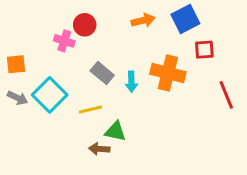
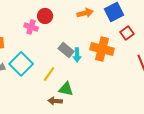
red square: (204, 50) -> (127, 33), turned -32
gray rectangle: (102, 73) -> (66, 50), moved
yellow line: (91, 110) -> (49, 74), turned -42

